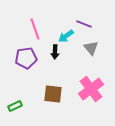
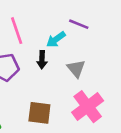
gray triangle: (91, 48) -> (76, 69), moved

